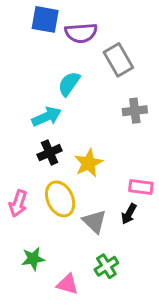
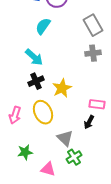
gray rectangle: (118, 60) -> (93, 25), moved
cyan semicircle: (69, 84) -> (43, 26), moved
cyan arrow: (47, 117) -> (34, 57), turned 66
gray triangle: (94, 221) -> (65, 138), moved

